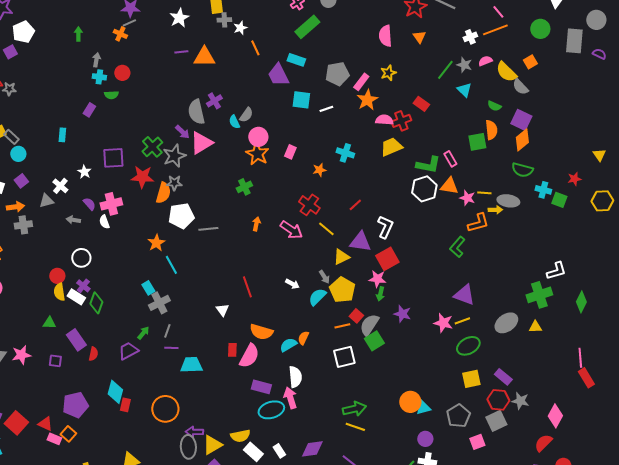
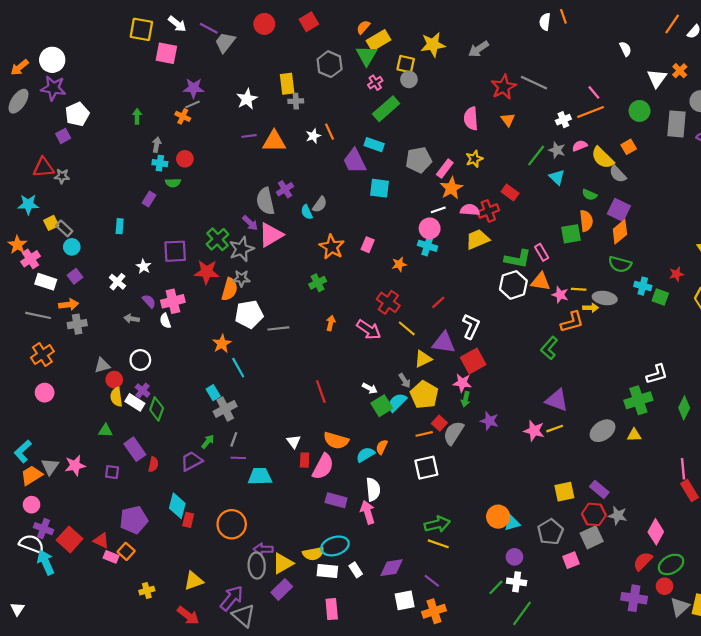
white star: (240, 28) -> (313, 136), moved
white line: (326, 109) -> (438, 210), moved
pink circle: (258, 137) -> (430, 228), moved
gray triangle: (46, 201) -> (102, 365), moved
white triangle: (222, 310) -> (294, 442), moved
green square: (374, 341) -> (382, 406), moved
green ellipse: (468, 346) -> (671, 564), moved
cyan ellipse: (271, 410) -> (335, 546), moved
white rectangle: (253, 452) -> (327, 571), turned -36

